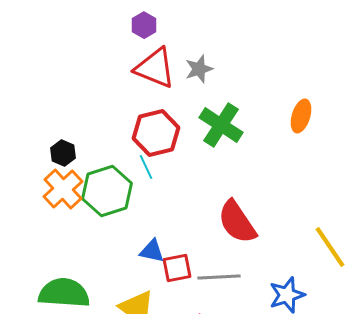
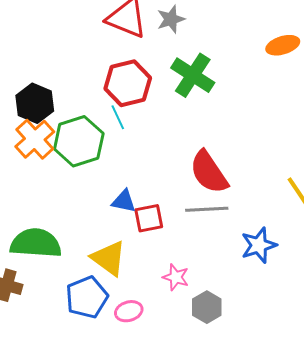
orange ellipse: (301, 116) -> (283, 45), moved, turned 56
black hexagon: (63, 153) -> (35, 103), size x1.5
gray line: (219, 277) -> (207, 209), moved

